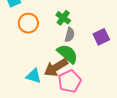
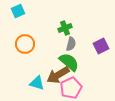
green cross: (63, 18) -> (65, 28), turned 32
orange circle: (28, 23) -> (25, 44), moved

